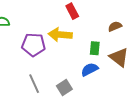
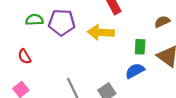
purple pentagon: (34, 45) -> (62, 22), moved

